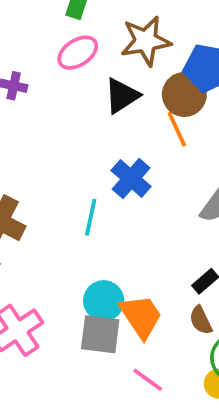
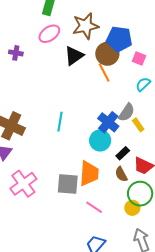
blue cross: (131, 178) -> (108, 122), moved
cyan circle: (104, 301) -> (100, 140), moved
orange trapezoid: (141, 316) -> (89, 173), turned 40

